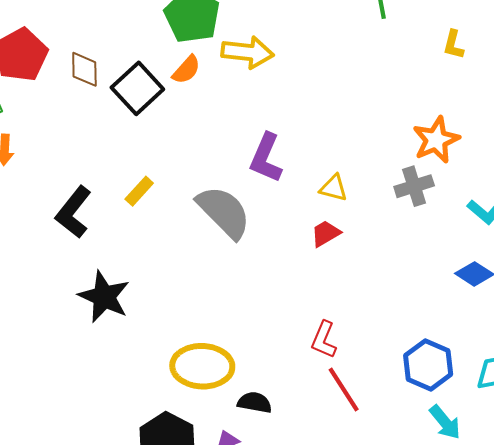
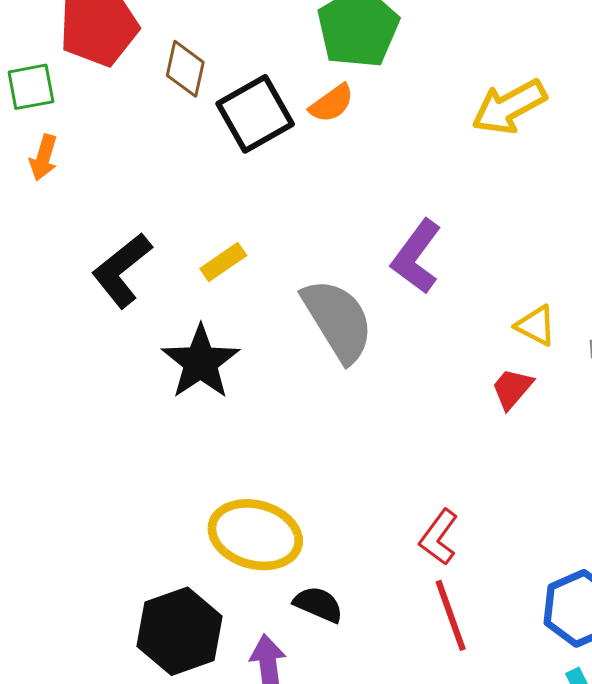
yellow arrow: (248, 52) -> (509, 107), moved, turned 132
yellow triangle: (334, 188) -> (536, 326), moved
red trapezoid: (326, 233) -> (512, 389), moved, turned -32
black star: (104, 297) -> (201, 362), moved

